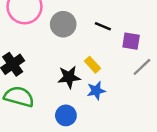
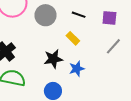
purple square: (131, 41) -> (109, 18), moved
yellow rectangle: (93, 65) -> (73, 38), moved

